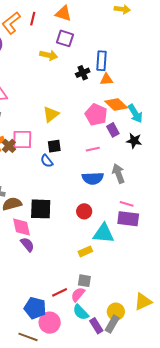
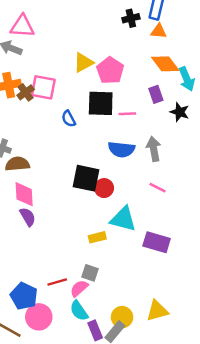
pink pentagon: (96, 115) -> (110, 70), moved
black square: (54, 146) -> (101, 103), moved, size x1.6
black square: (41, 209) -> (86, 178), moved
purple rectangle: (128, 219) -> (157, 242), moved

